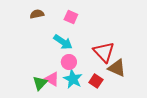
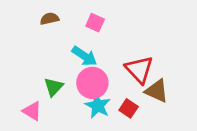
pink circle: (69, 62) -> (92, 83), size x1.5
pink triangle: (52, 79) -> (32, 111), moved
green triangle: (40, 83) -> (54, 87), moved

